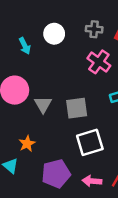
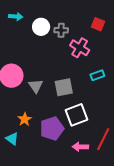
gray cross: (94, 29) -> (61, 30), moved
cyan arrow: (25, 46) -> (16, 17), moved, turned -56
purple pentagon: (56, 174) -> (52, 129), moved

